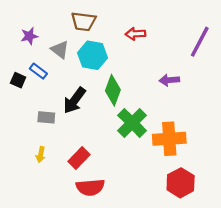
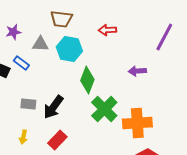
gray triangle: (60, 50) -> (40, 44), turned -36
black arrow: (74, 100) -> (53, 107), moved

